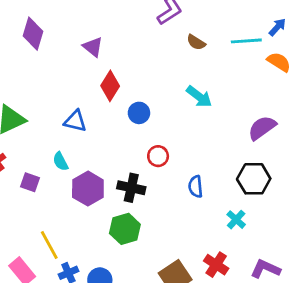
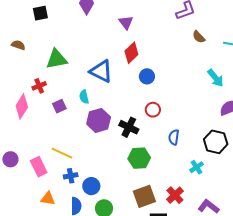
cyan arrow: (199, 97) -> (216, 78), moved
blue triangle: (75, 121) -> (101, 71), size x1.4
purple square: (30, 182) -> (59, 106), turned 32
green hexagon: (125, 229) -> (139, 158), moved
yellow line: (49, 245) -> (62, 153), turned -50

